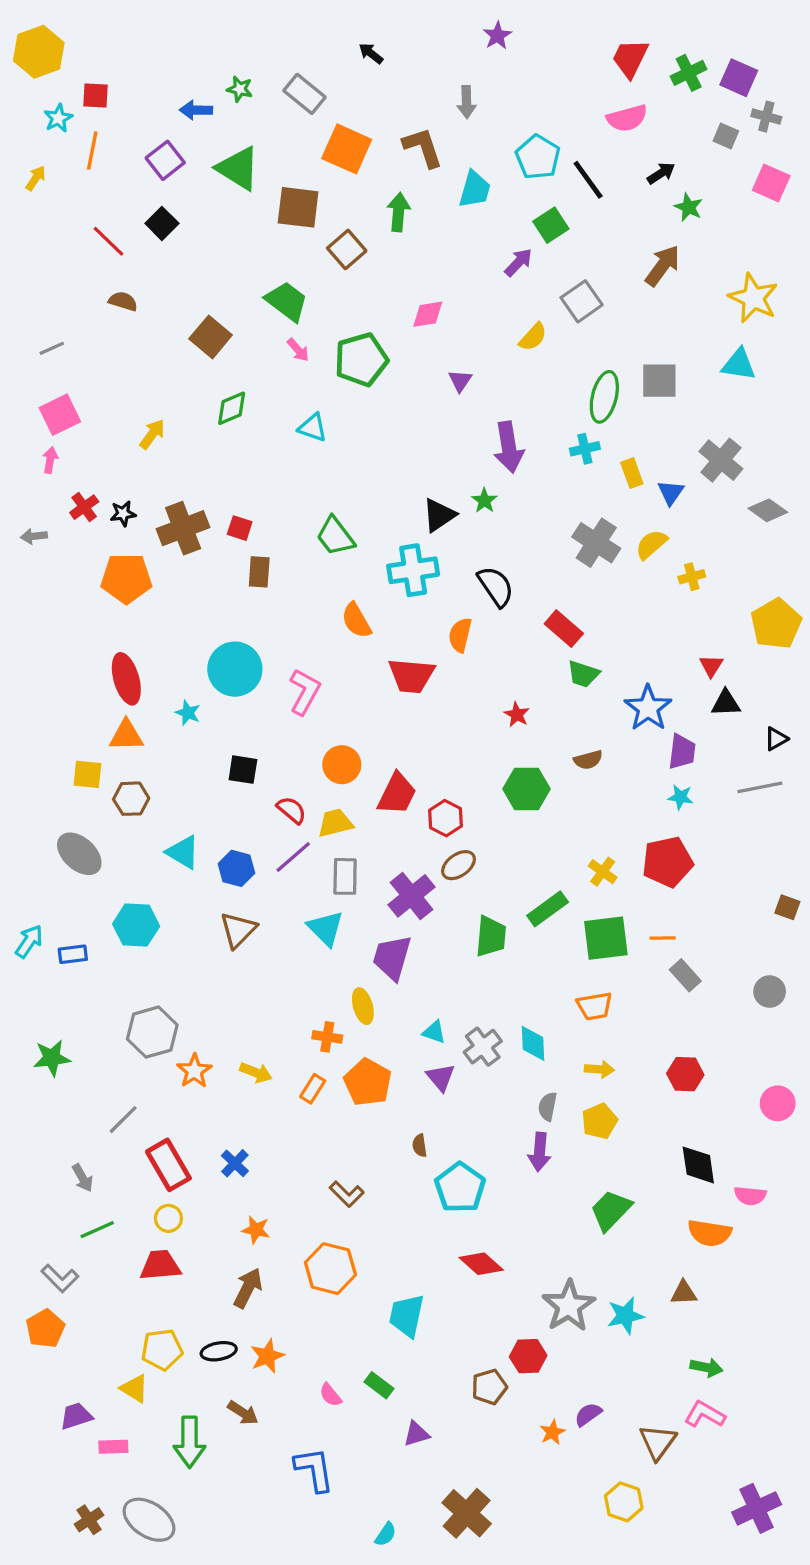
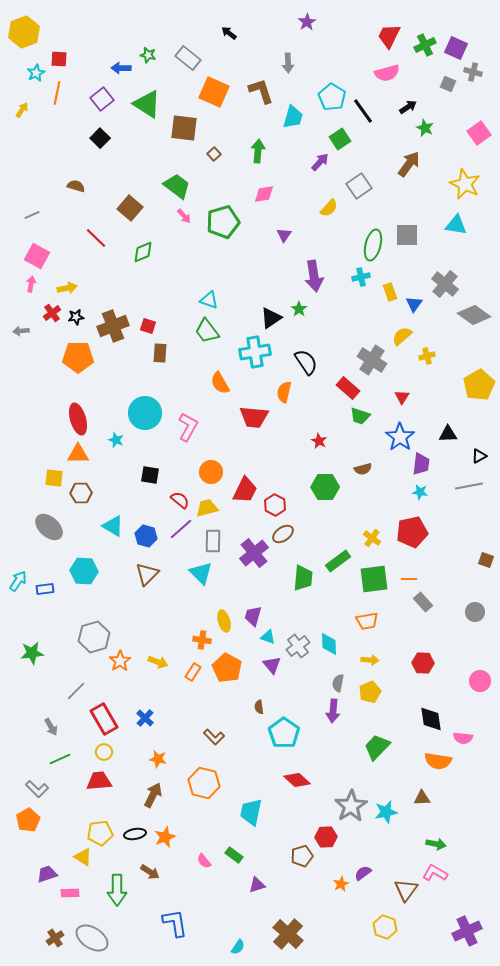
pink square: (771, 183) -> (479, 133), moved, turned 30
green arrow: (399, 212) -> (258, 151), moved
red line: (108, 241) -> (96, 238), moved
brown square: (347, 249) -> (214, 154), size x0.6
pink square: (60, 415) -> (37, 256), turned -35
cyan triangle: (313, 428) -> (209, 300), moved
yellow arrow: (152, 434) -> (67, 288), moved, turned 42
gray diamond: (768, 510) -> (474, 315), size x1.4
gray cross: (596, 543) -> (372, 360), moved
red triangle: (711, 666) -> (402, 397), moved
purple trapezoid: (392, 957) -> (253, 616), moved, size x0.7
blue L-shape: (314, 1470) -> (175, 923), moved

